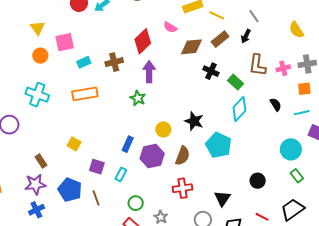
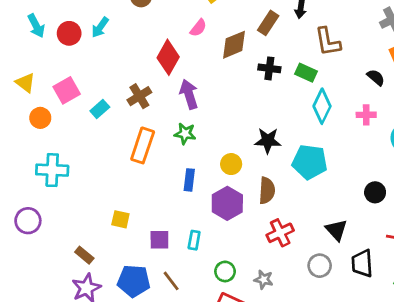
pink semicircle: (170, 27) -> (198, 28), turned -64
pink cross: (283, 68) -> (366, 115), moved, turned 32
orange rectangle: (85, 94) -> (143, 145), moved, turned -45
black semicircle: (276, 105) -> (376, 77), moved
blue rectangle: (128, 144) -> (189, 180), moved

